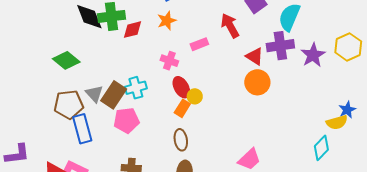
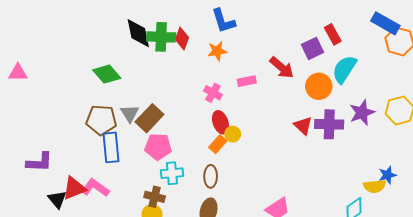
red arrow: (230, 26) -> (282, 67), turned 150
red diamond: (133, 30) -> (182, 39), moved, turned -65
purple cross: (280, 46) -> (329, 124), moved
red triangle: (255, 56) -> (303, 126), moved
orange circle: (257, 82) -> (319, 86), moved
cyan cross: (136, 88) -> (172, 173), moved

